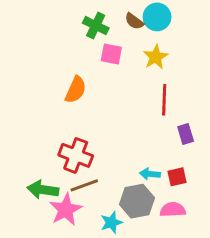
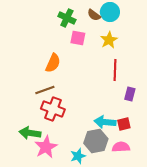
purple rectangle: (186, 134) -> (130, 94), turned 32
cyan arrow: (150, 174) -> (105, 122), size x1.5
brown line: (84, 185) -> (45, 90), moved

